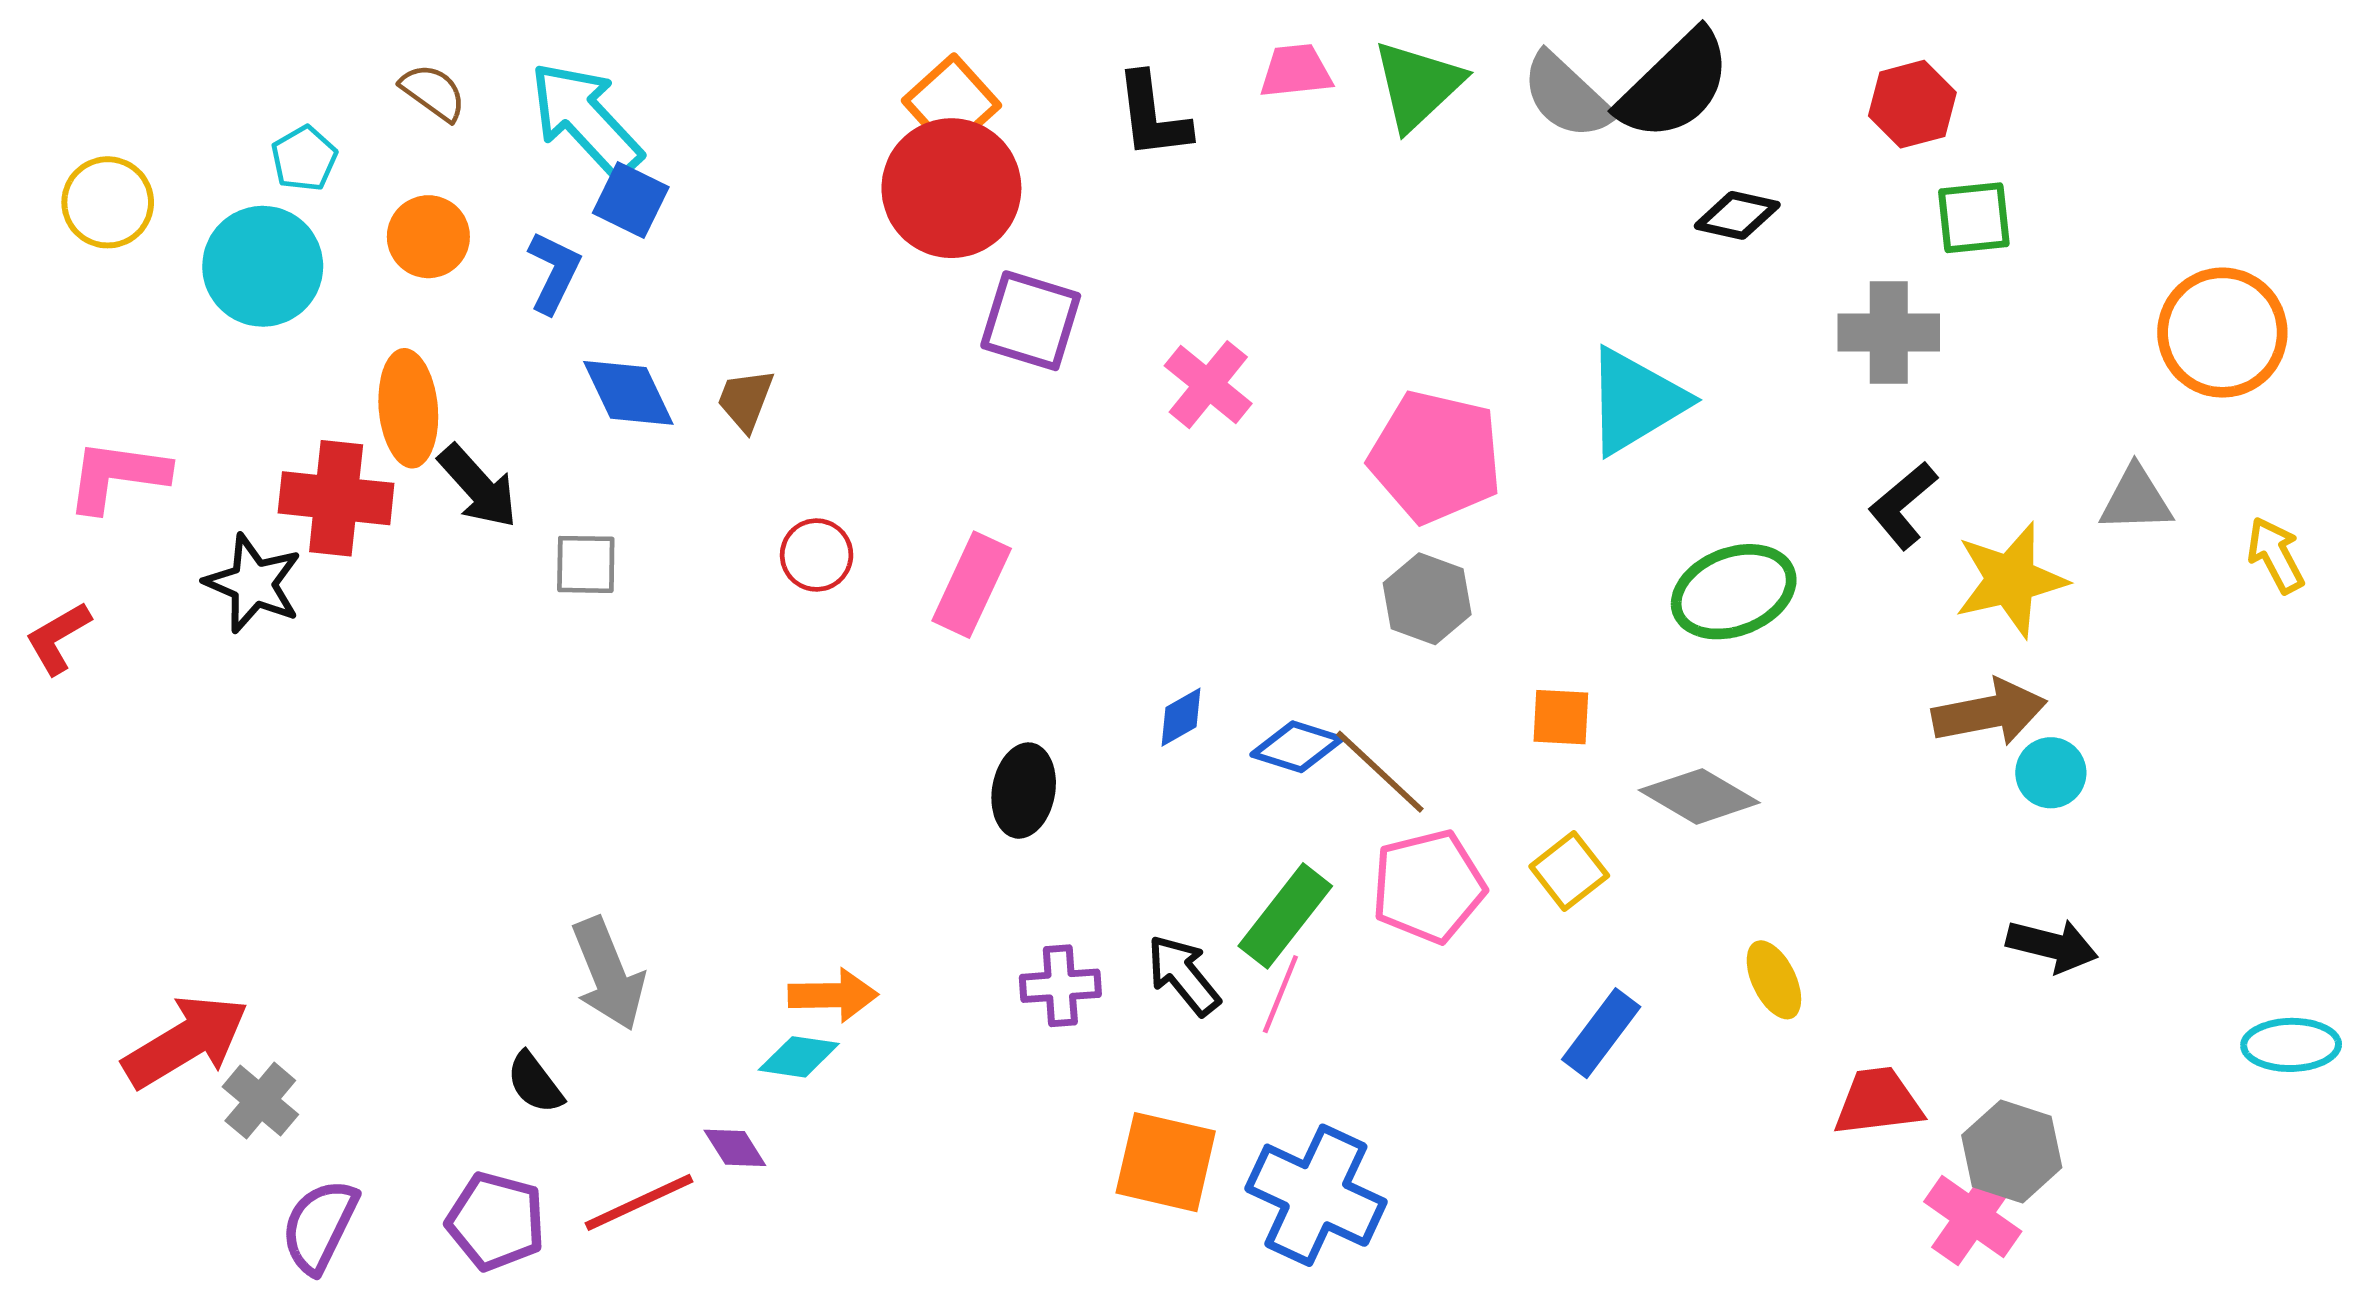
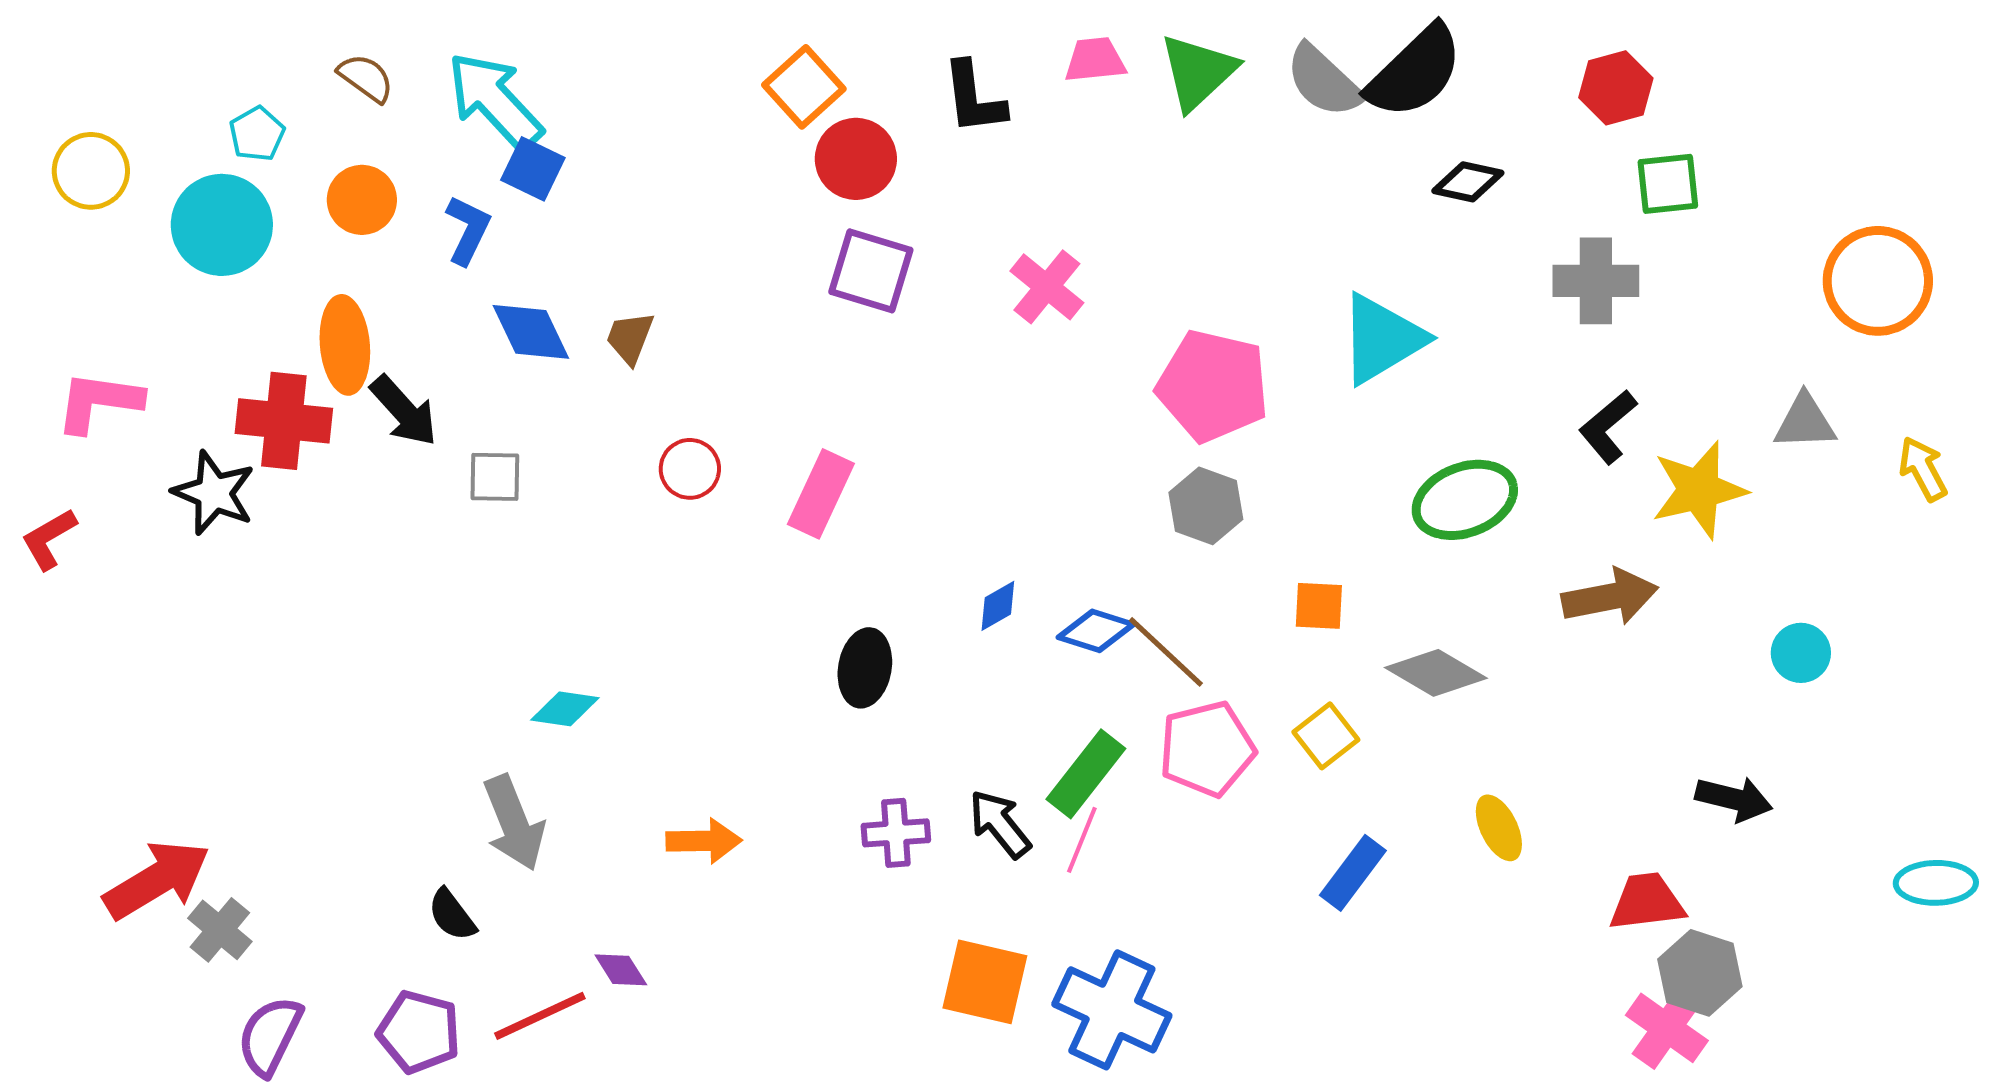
red circle: (951, 188) -> (856, 159), moved, size x0.7
pink cross: (1208, 385) -> (1047, 287), moved
brown arrow: (1989, 712) -> (1610, 597), moved
cyan circle: (2051, 773) -> (1801, 653), moved
cyan diamond: (799, 1057) -> (565, 709), moved
red trapezoid: (1878, 1102) -> (1647, 902), moved

